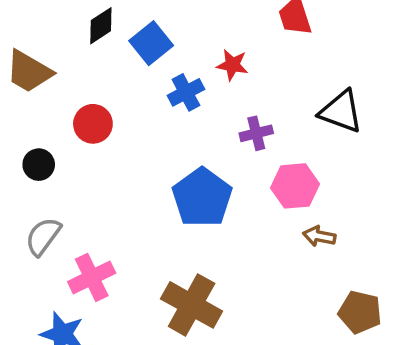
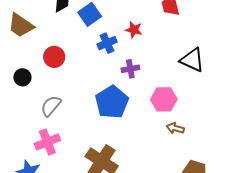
purple cross: (256, 133) -> (130, 69), moved
gray semicircle: (43, 236) -> (51, 106), moved

